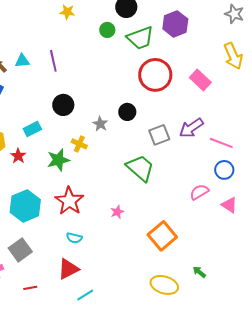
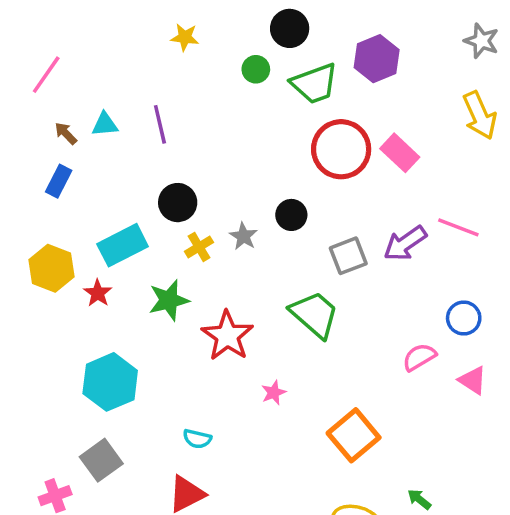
pink rectangle: (200, 80) -> (400, 153), moved
cyan rectangle: (32, 129) -> (123, 245), size x1.5
pink line: (221, 143) -> (458, 227), moved
yellow cross: (79, 144) -> (199, 247), moved, turned 35
red star: (69, 201) -> (227, 336), moved

